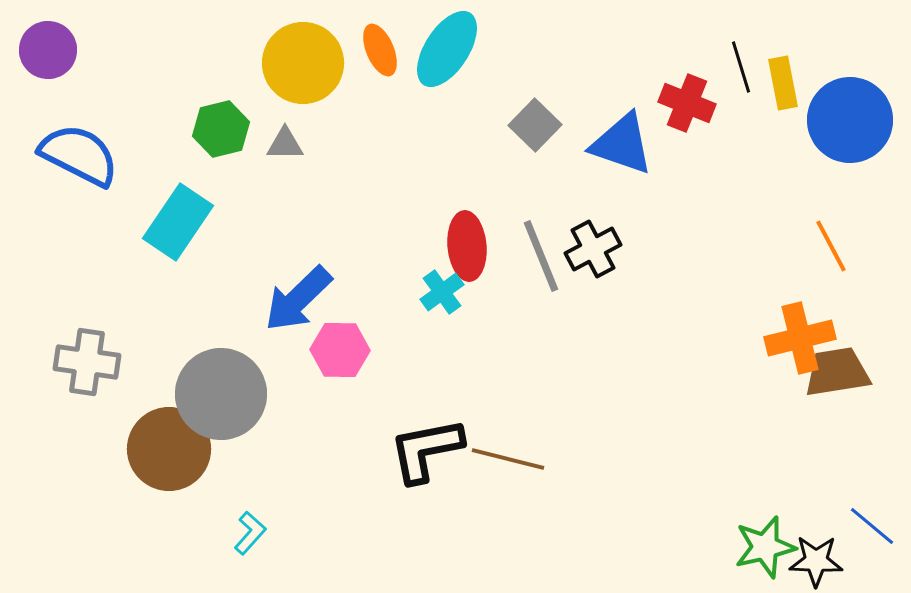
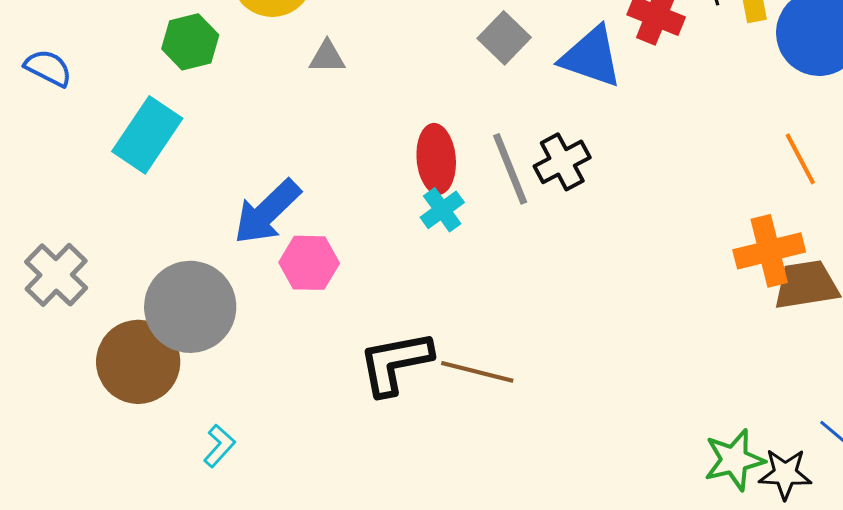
gray triangle: (285, 144) -> (327, 57), moved
blue semicircle: (79, 155) -> (48, 68), size x0.6
cyan cross: (442, 292) -> (442, 210), moved
gray cross: (87, 362) -> (56, 275), turned 36

